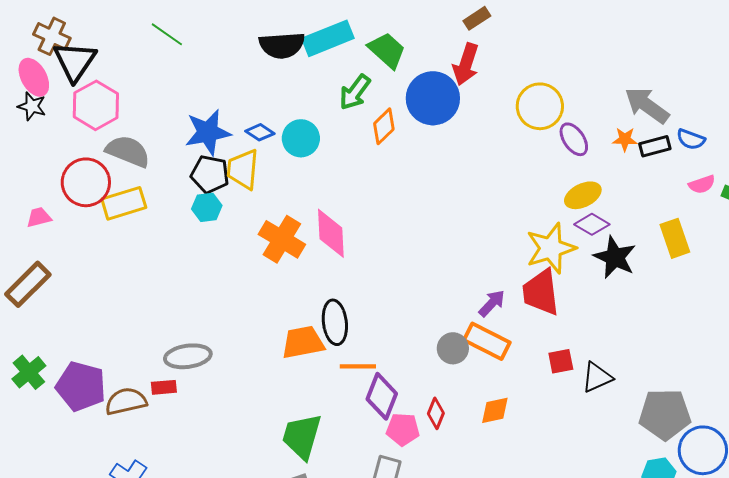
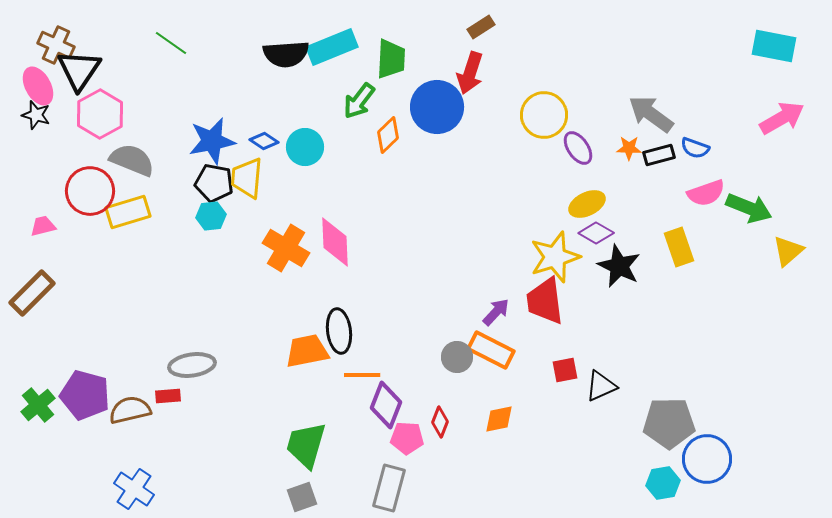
green trapezoid: (387, 50) -> (391, 59), turned 51
pink semicircle: (702, 184) -> (706, 193), size x1.4
green cross: (29, 372) -> (38, 405), moved

